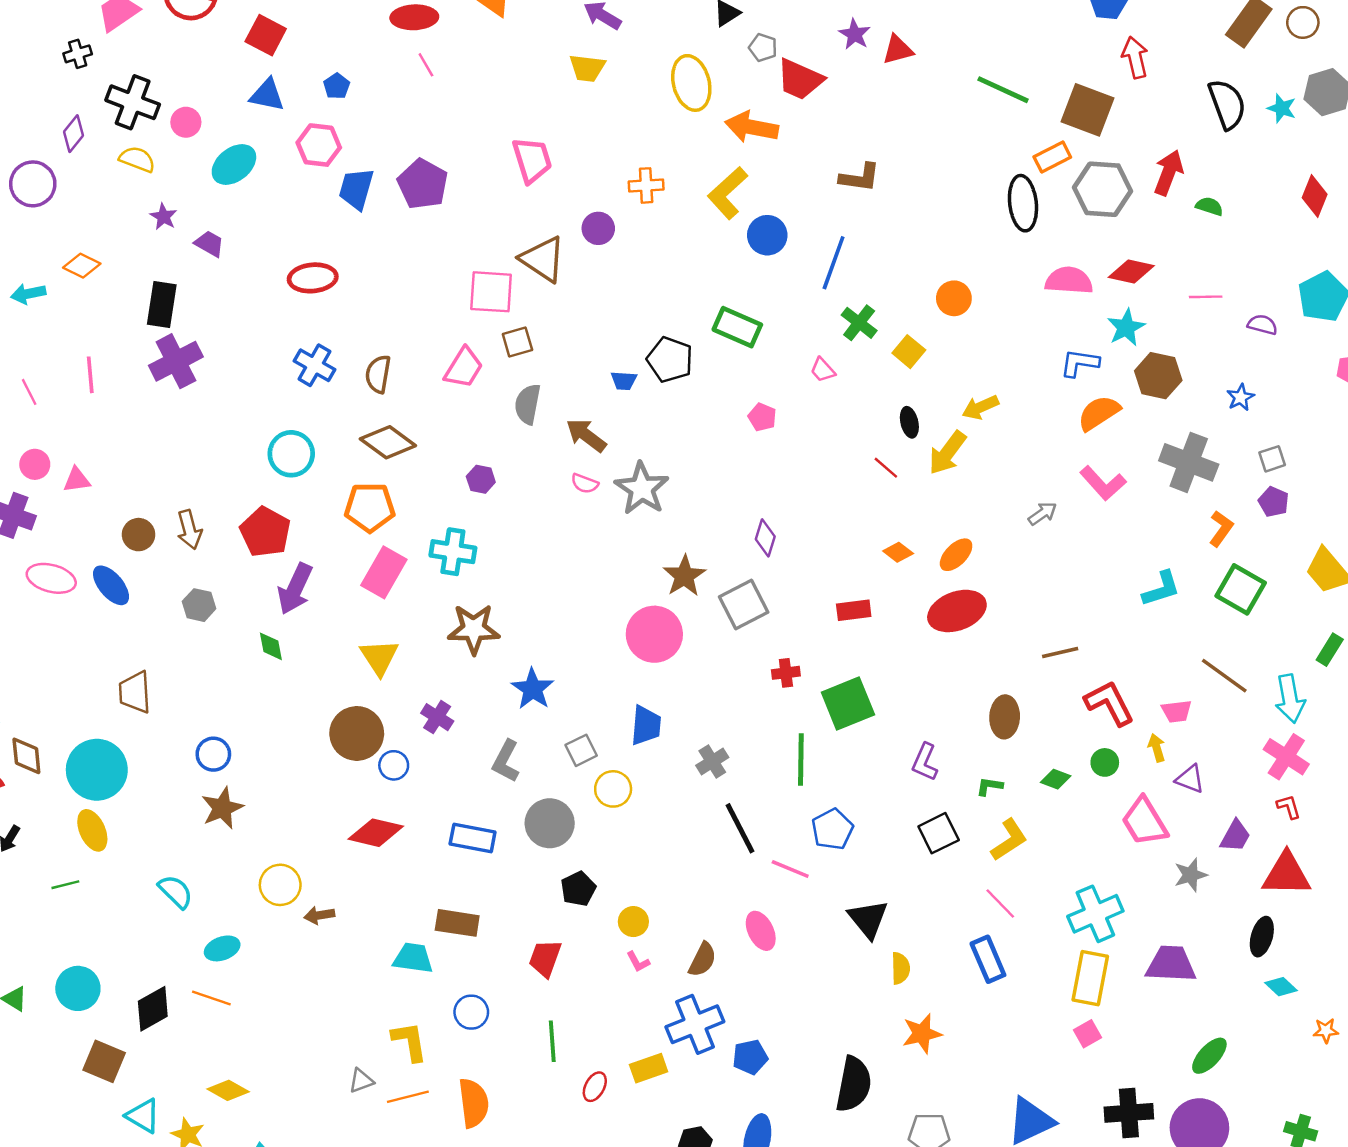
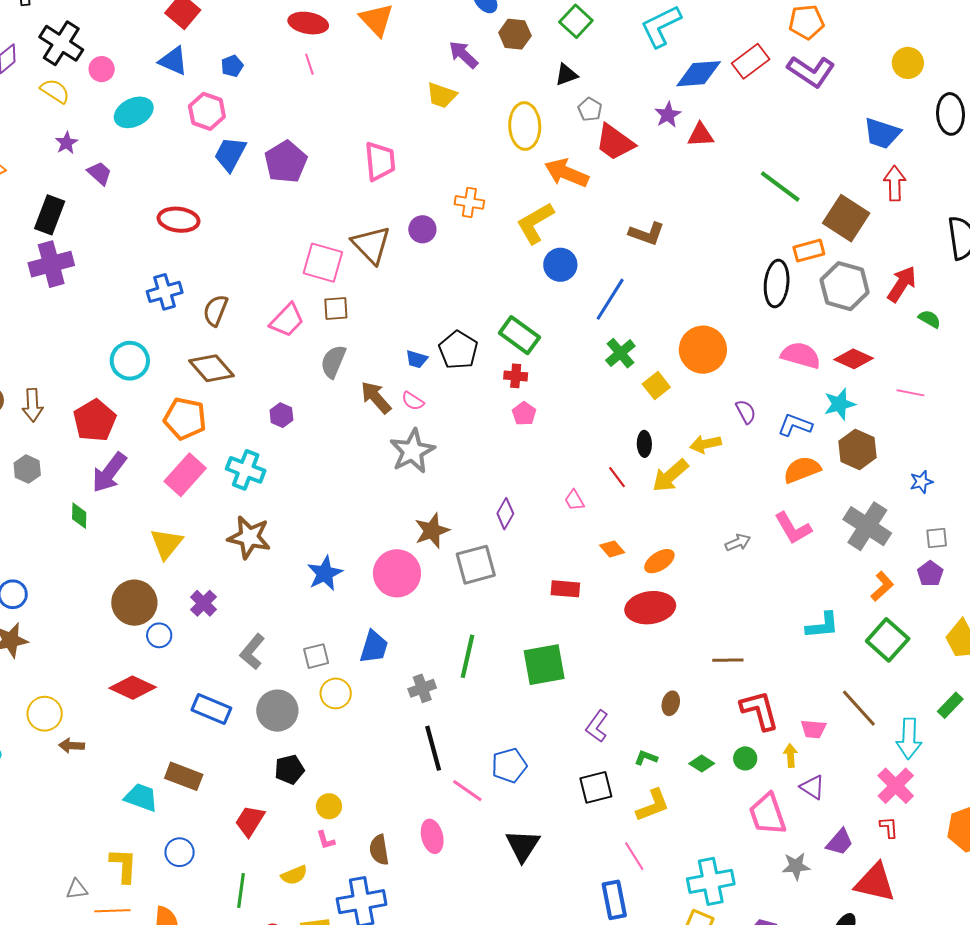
orange circle: (954, 298) -> (703, 350), size x1.6
purple semicircle: (1262, 325) -> (746, 412), moved, turned 35
blue cross: (314, 365) -> (165, 292), turned 32
pink trapezoid: (823, 370) -> (574, 500), moved
pink semicircle: (585, 483) -> (413, 401), moved
red cross: (786, 673) -> (516, 376), moved
blue star: (533, 689) -> (325, 573), moved
brown ellipse: (1005, 717) -> (671, 703), size x0.7
green line: (801, 759) -> (467, 656), moved
brown semicircle: (702, 960) -> (379, 850), turned 132
yellow semicircle: (900, 968) -> (294, 875), moved, turned 56

